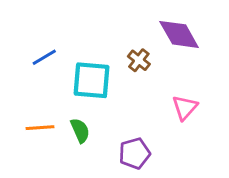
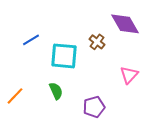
orange line: (40, 128) -> (15, 96), moved, turned -42

